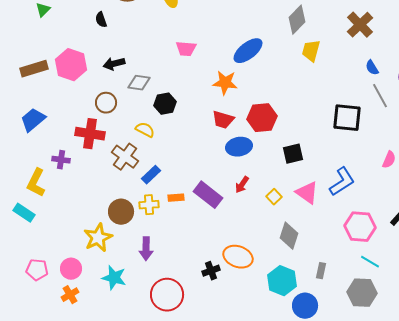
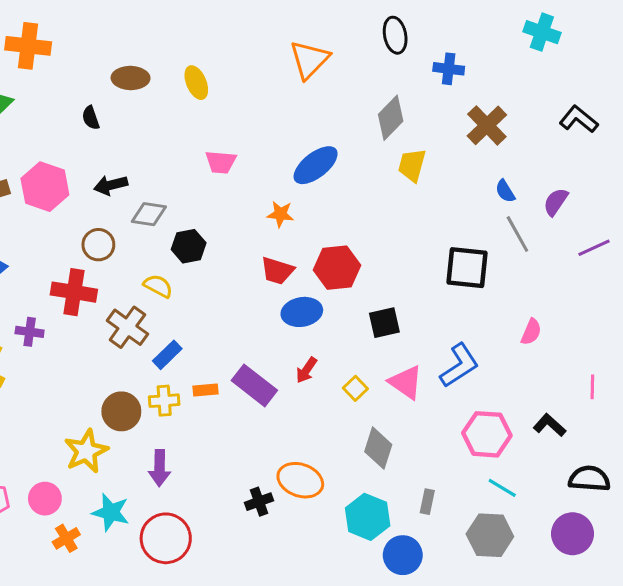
orange star: (225, 83) -> (280, 214), size x0.7
orange cross: (70, 295) -> (66, 538), moved
red circle: (167, 295) -> (166, 538), moved

